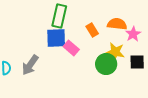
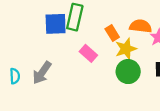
blue square: (56, 38) -> (56, 24), moved
yellow star: (115, 52) -> (126, 49), moved, turned -30

